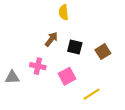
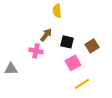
pink cross: (38, 66) -> (36, 51), moved
pink square: (67, 76) -> (73, 63), moved

